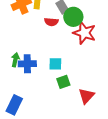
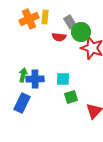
blue rectangle: (14, 105) -> (22, 103), moved

